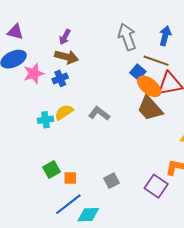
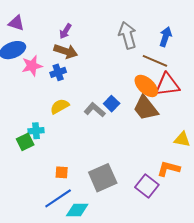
blue square: (138, 72) -> (112, 104), moved
cyan cross: (45, 120) -> (36, 131), moved
green square: (51, 169) -> (25, 142), moved
gray square: (112, 181) -> (103, 178), size x1.8

